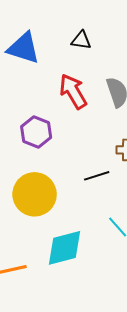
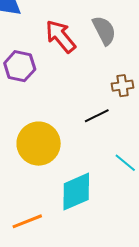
purple hexagon: (36, 132) -> (20, 66), moved

